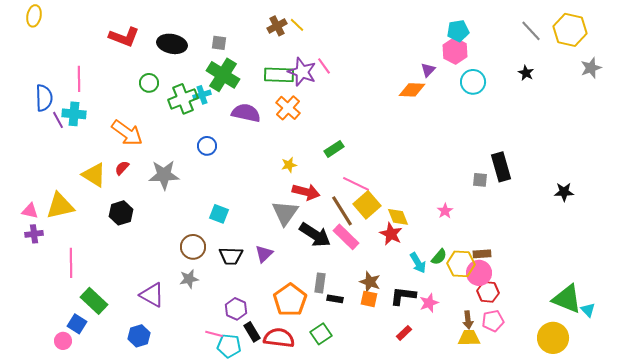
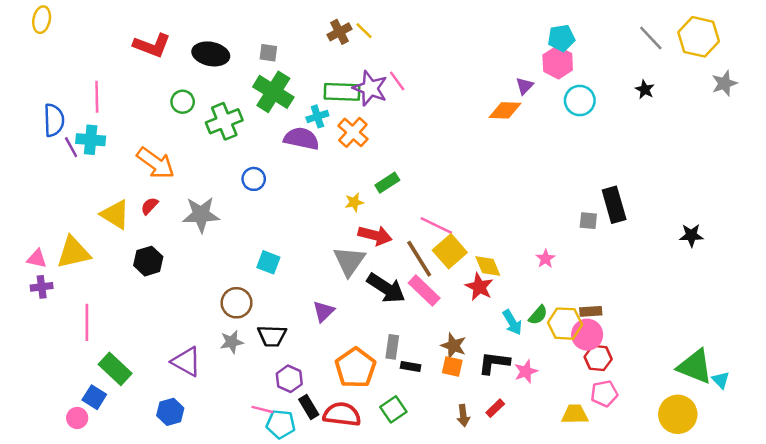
cyan cross: (202, 95) -> (317, 116), moved
green rectangle: (334, 149) -> (387, 183), moved
black trapezoid: (231, 256) -> (272, 336), moved
brown arrow: (468, 320) -> (463, 416), moved

